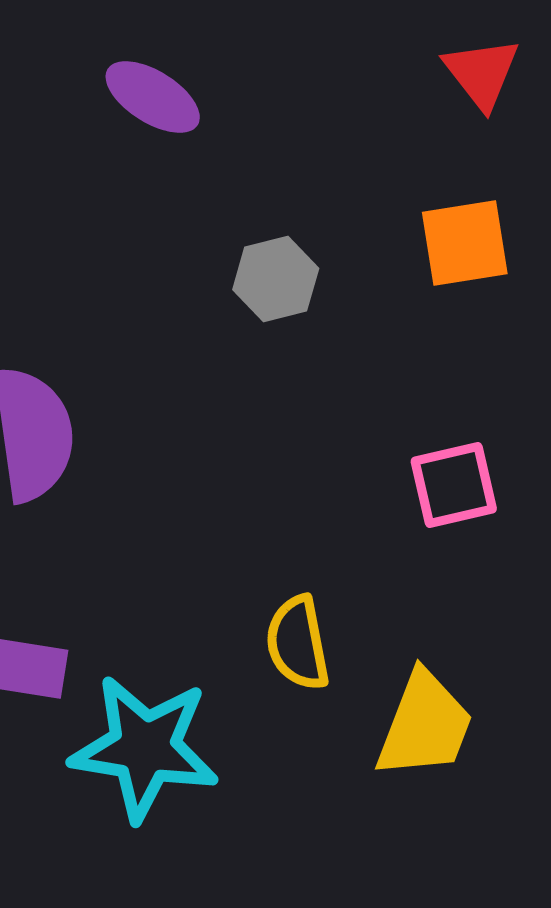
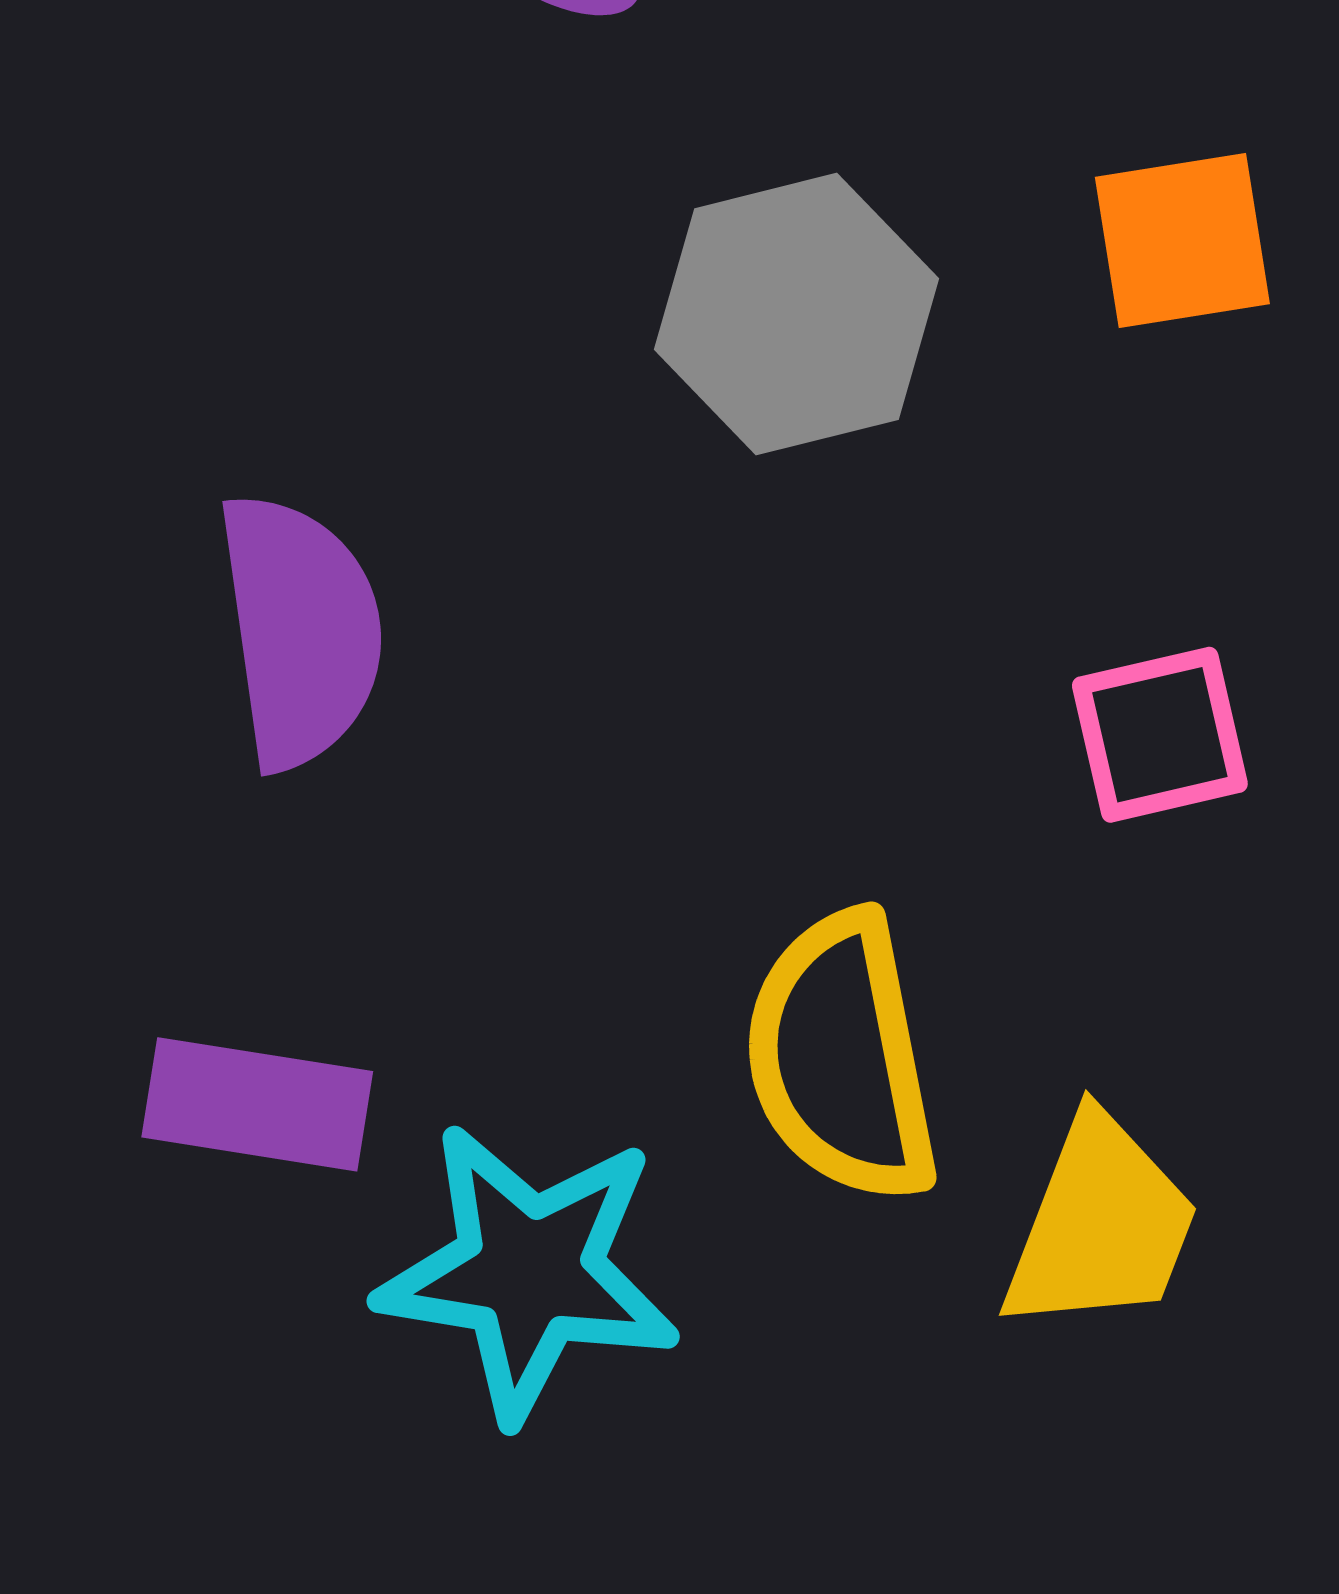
gray hexagon: (276, 279) -> (796, 314), size x1.6
yellow semicircle: (298, 643) -> (841, 1057), size x1.5

